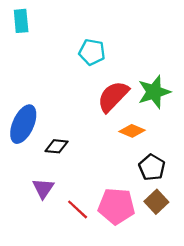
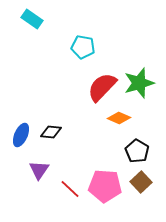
cyan rectangle: (21, 21) -> (32, 19), moved, turned -50
blue ellipse: (23, 124) -> (21, 135), moved, size x0.7

